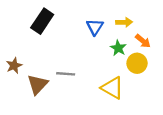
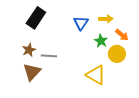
brown star: (14, 66) -> (29, 50), moved
gray line: (66, 74) -> (49, 56), moved

